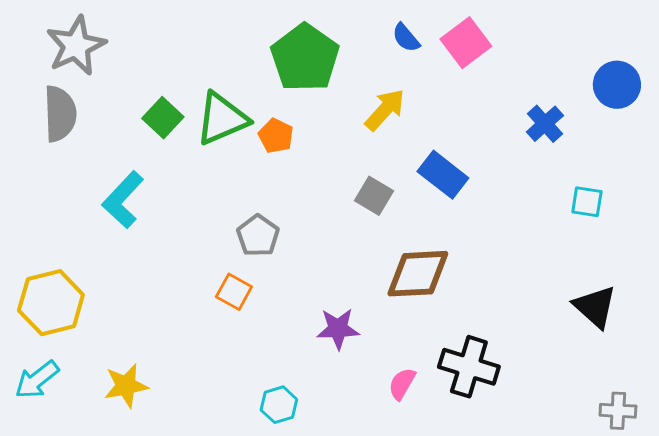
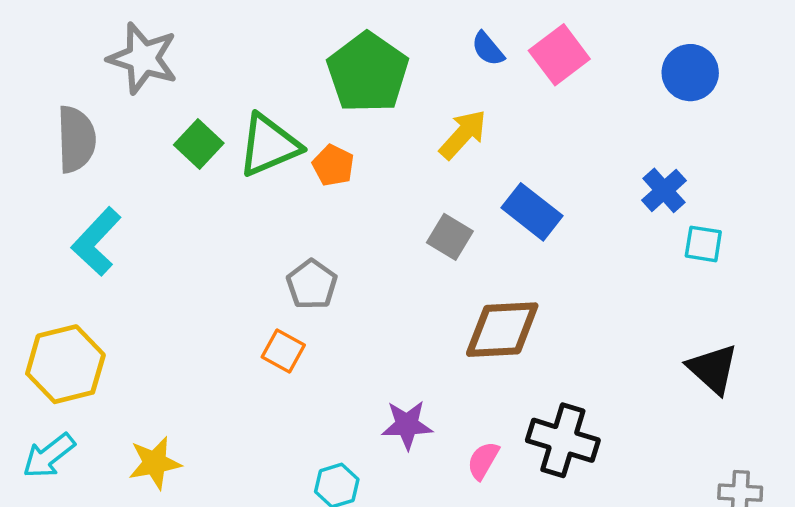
gray star: (76, 46) -> (143, 58), moved, turned -30
blue circle: (617, 85) -> (690, 73), moved
blue cross: (545, 124) -> (664, 190), moved
cyan L-shape: (123, 200) -> (96, 242), moved
purple star: (338, 329) -> (407, 425), moved

